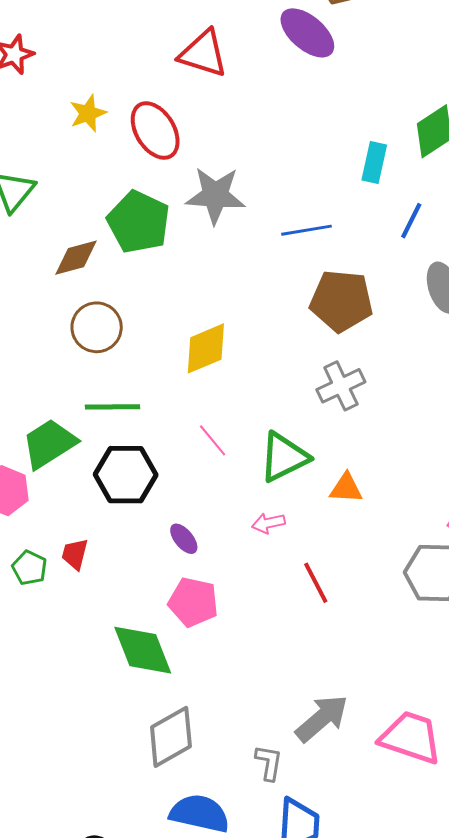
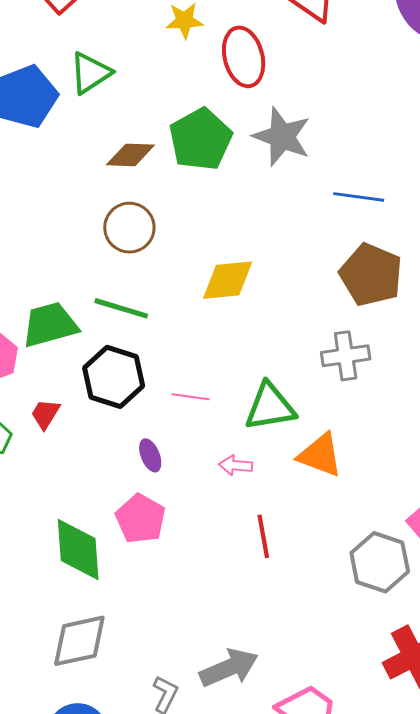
pink line: (213, 440) -> (191, 397), moved, turned -60
orange triangle: (346, 488) -> (320, 455), size x1.4
red trapezoid: (75, 554) -> (45, 414), moved

